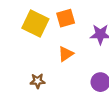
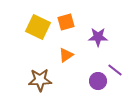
brown star: (38, 81) -> (40, 80), size x1.6

